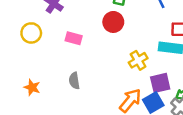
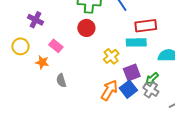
pink rectangle: (74, 38) -> (56, 46), turned 32
orange star: (32, 87) -> (42, 62), moved

